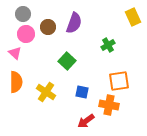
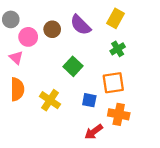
gray circle: (23, 14) -> (11, 19), moved
yellow rectangle: (133, 17) -> (115, 18), moved, turned 54
purple semicircle: (74, 23) -> (81, 25), turned 115
orange square: (119, 81) -> (113, 83), moved

